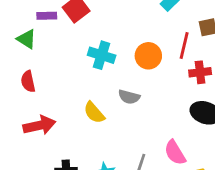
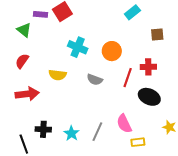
red line: (184, 46) -> (128, 78), moved
red semicircle: (28, 81) -> (22, 61), turned 42
yellow semicircle: (94, 113) -> (58, 75), moved, turned -48

